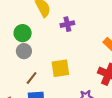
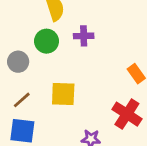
green circle: (23, 33) -> (47, 41), moved

